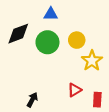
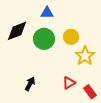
black arrow: (32, 100) -> (30, 84), moved
red rectangle: (97, 100) -> (90, 92), turned -40

